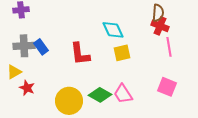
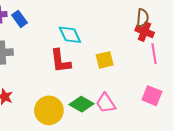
cyan diamond: (113, 30) -> (70, 35), moved
blue rectangle: (41, 47) -> (19, 19), moved

